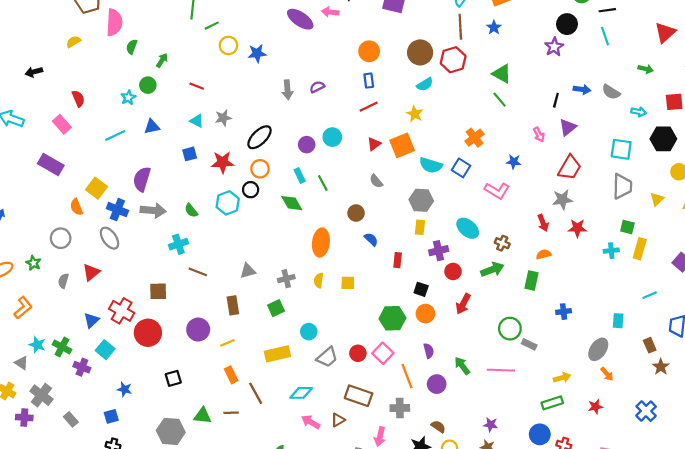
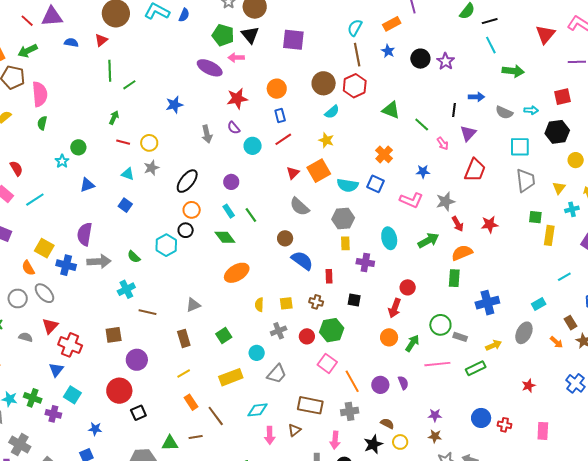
black circle: (567, 24) -> (420, 59), moved
yellow circle: (228, 45) -> (149, 143), moved
green semicircle: (132, 47) -> (42, 123), moved
green arrow: (162, 60) -> (114, 118), moved
green arrow: (646, 69) -> (513, 71), moved, size x1.5
green triangle: (502, 74) -> (391, 110), moved
purple semicircle: (317, 87) -> (234, 128), turned -96
gray semicircle: (611, 92) -> (504, 113), moved
green line: (500, 100) -> (422, 125), moved
cyan line: (115, 135) -> (35, 200), moved
cyan circle: (332, 137) -> (253, 146), moved
blue square: (190, 154) -> (125, 205), turned -32
red star: (223, 162) -> (237, 99), moved
gray semicircle: (376, 181) -> (300, 207), size x1.5
gray star: (562, 200) -> (445, 201), moved
cyan ellipse: (468, 228) -> (389, 238), turned 45
gray ellipse: (109, 238) -> (44, 293), moved
blue semicircle: (371, 239) -> (302, 261), size x1.6
orange ellipse: (321, 243) -> (237, 273), moved, turned 60
brown cross: (502, 243) -> (316, 302), moved
purple cross: (439, 251) -> (365, 262), turned 30
cyan cross: (611, 251) -> (572, 209), moved
orange semicircle: (544, 254) -> (462, 253), size x1.5
green arrow: (492, 269) -> (428, 240), moved
red circle: (453, 271) -> (408, 287), moved
gray cross: (286, 279) -> (279, 331), moved
gray semicircle: (63, 281) -> (26, 337), turned 96
red cross: (122, 311) -> (70, 345), moved
blue cross: (564, 312) -> (487, 303), size x1.6
orange circle: (425, 314) -> (389, 337), moved
cyan rectangle: (618, 321) -> (539, 304), turned 64
purple circle: (198, 330) -> (137, 360), moved
red circle: (148, 333) -> (119, 391), moved
purple semicircle: (429, 351) -> (403, 383), moved
red circle: (358, 353) -> (307, 336), moved
green arrow: (462, 366) -> (412, 343), moved, turned 78
orange arrow: (607, 374) -> (556, 342), moved
yellow arrow: (562, 378) -> (494, 345), moved
green rectangle: (552, 403) -> (476, 368), moved
pink arrow: (311, 422) -> (270, 435), turned -114

